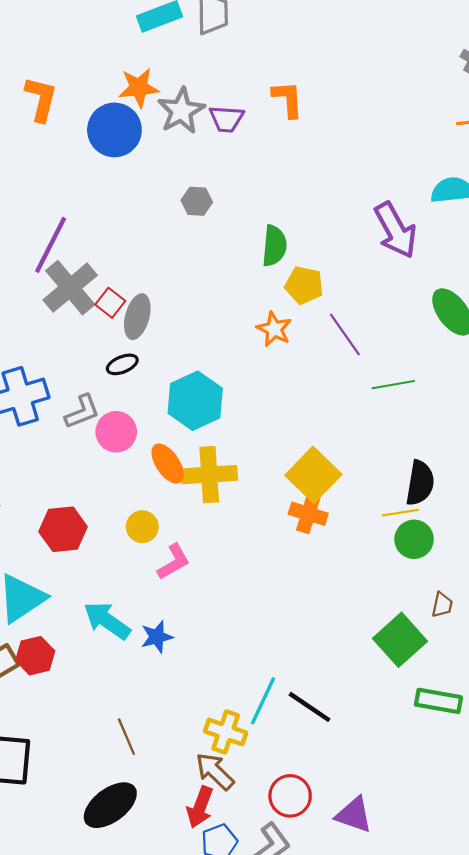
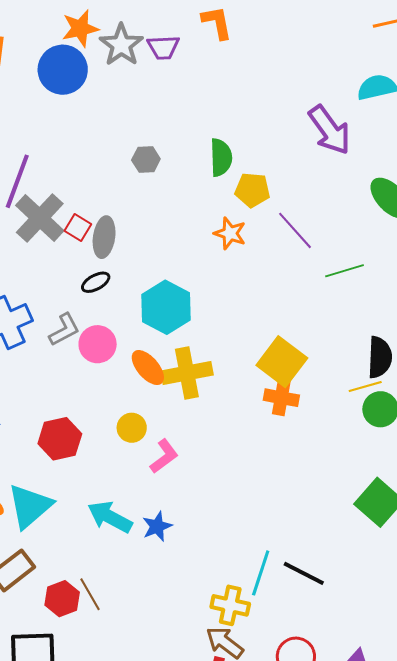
gray hexagon: (197, 201) -> (146, 160), moved
red hexagon: (35, 656) -> (62, 599), moved
brown line: (126, 737) -> (90, 594), moved

